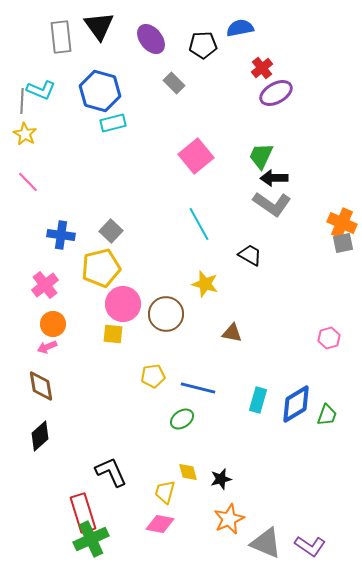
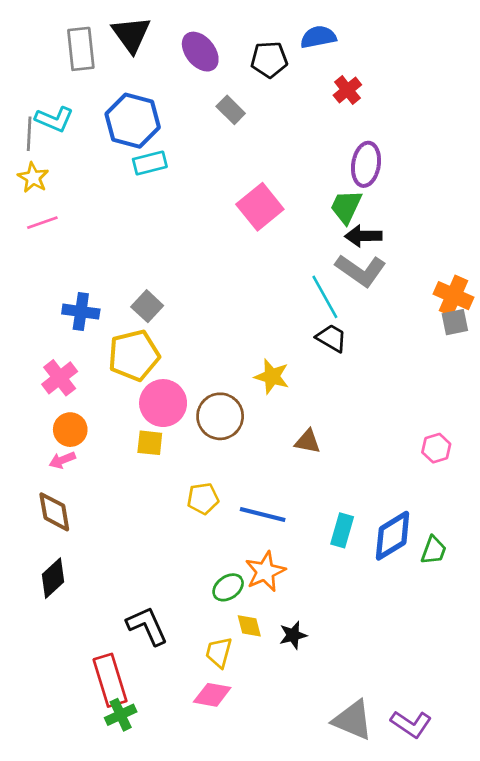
purple ellipse: (276, 93) -> (366, 164), moved, turned -52
pink line: (28, 182) -> (42, 223), moved, turned -65
cyan line: (199, 224) -> (325, 297), moved
green ellipse: (182, 419) -> (228, 587), moved
orange star: (229, 519) -> (265, 571), moved
green cross: (91, 539) -> (121, 715), size x0.7

